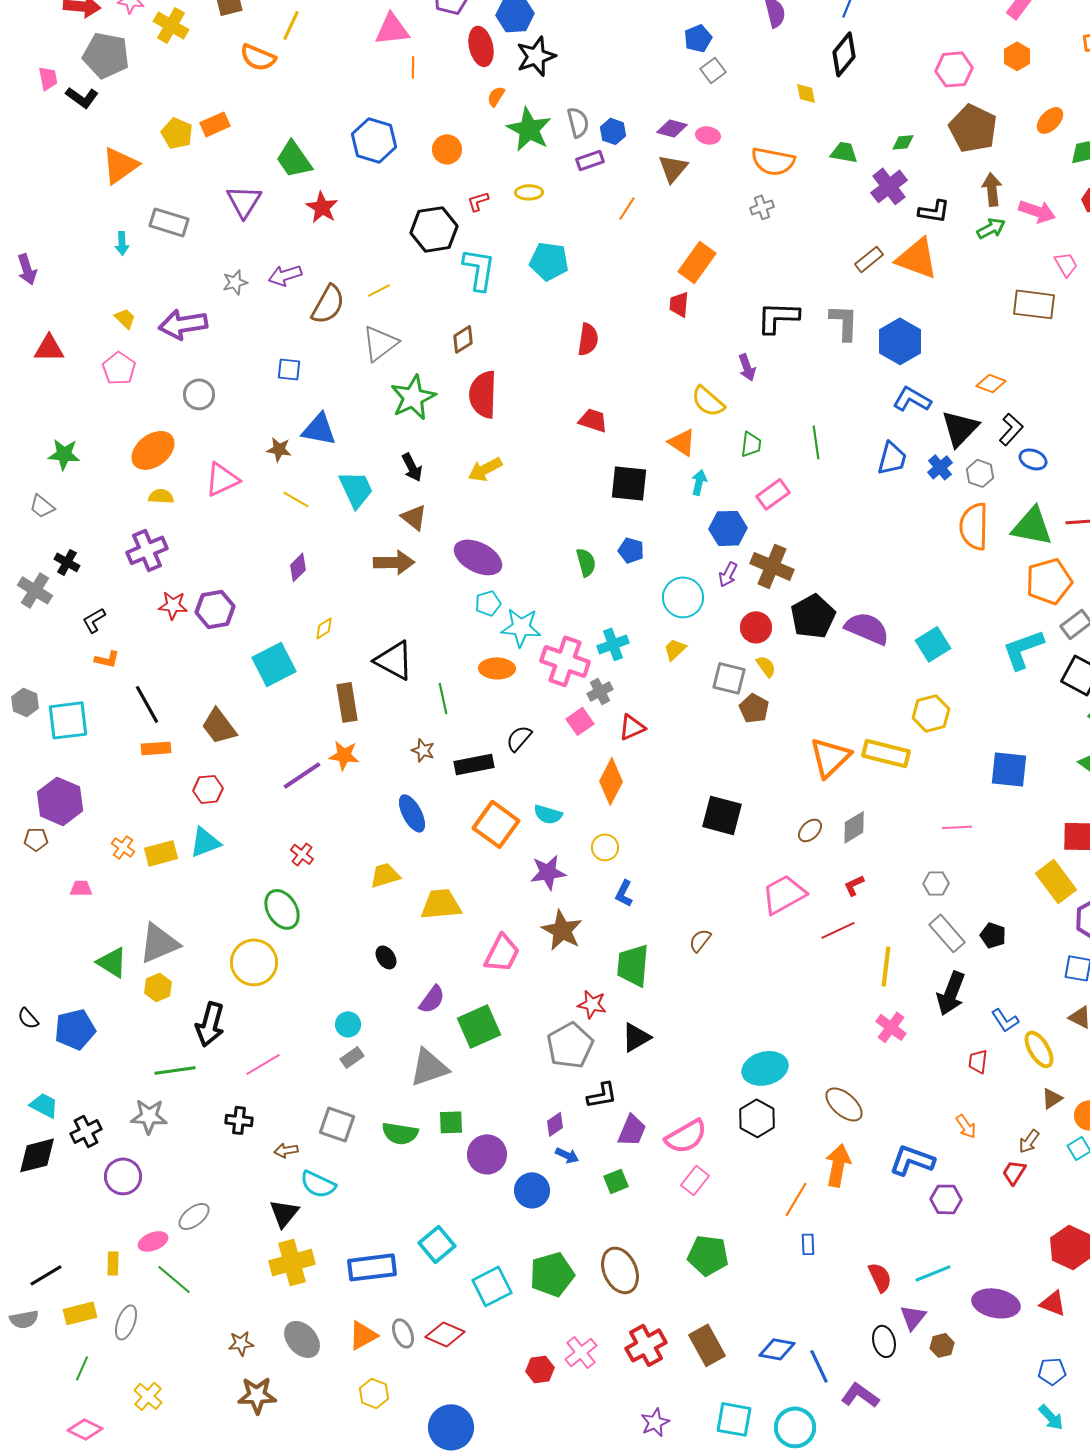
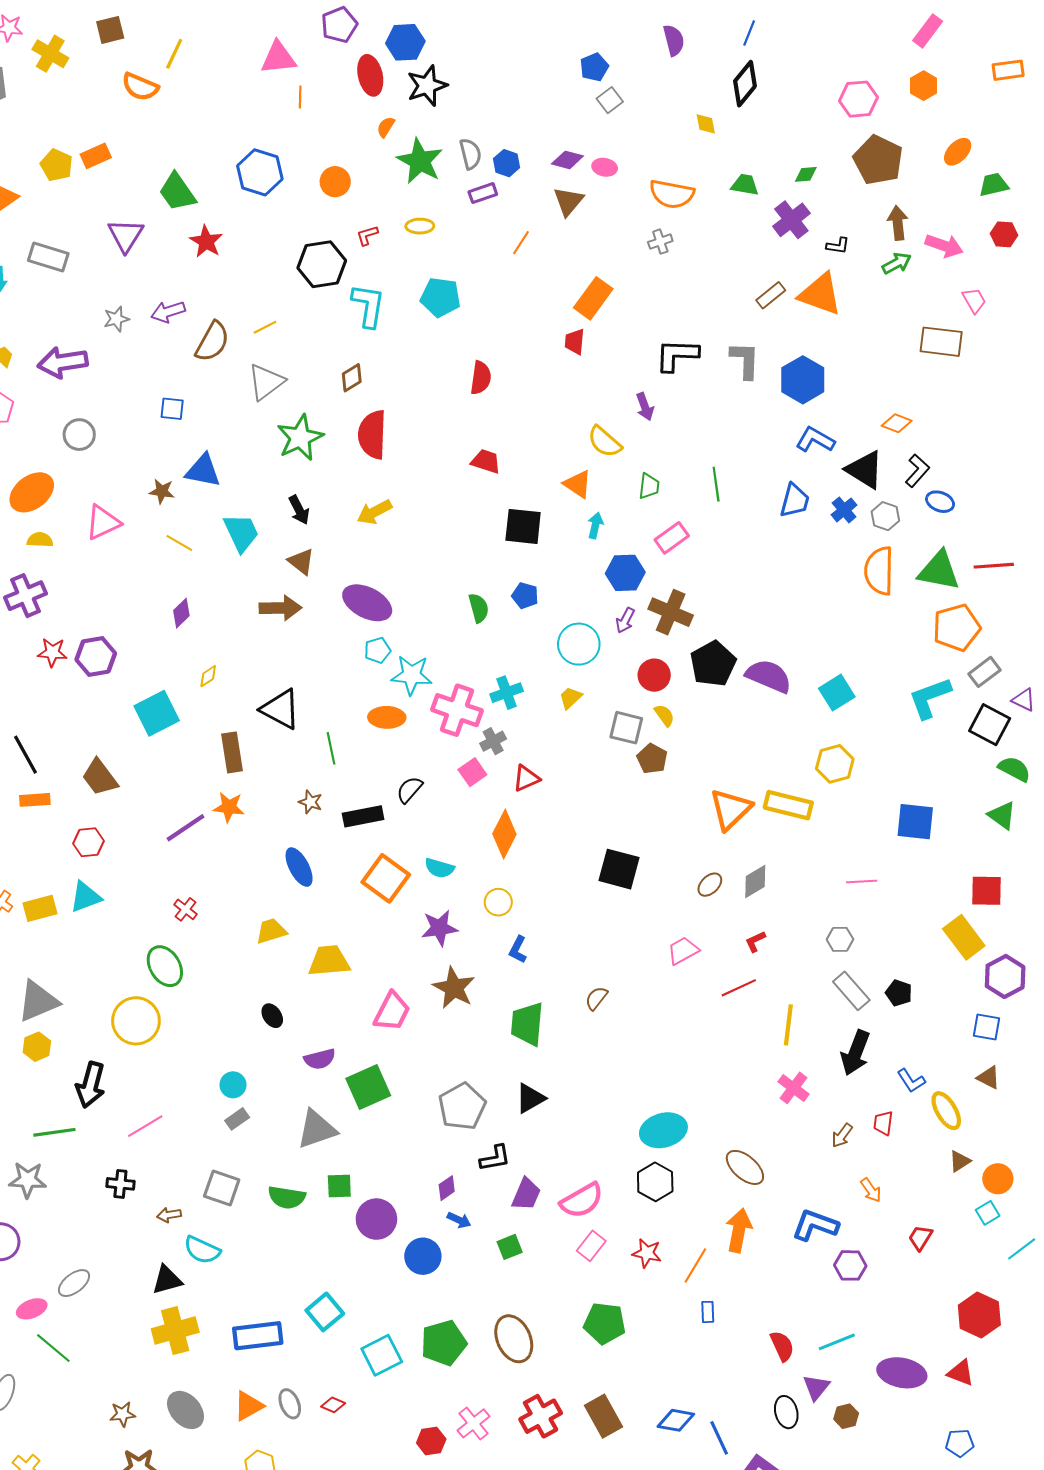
black L-shape: (934, 211) -> (838, 246), size x0.7
black triangle: (960, 428) -> (865, 470), turned -42
pink trapezoid: (784, 894) -> (683, 951), size x0.7
purple semicircle: (432, 999) -> (320, 1059), turned 40
red star: (592, 1004) -> (647, 1253), moved
brown arrow: (1029, 1141) -> (842, 1135), moved
black triangle: (284, 1213) -> (167, 1280), turned 36
red diamond: (445, 1334) -> (333, 1405), size x0.6

